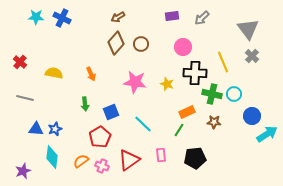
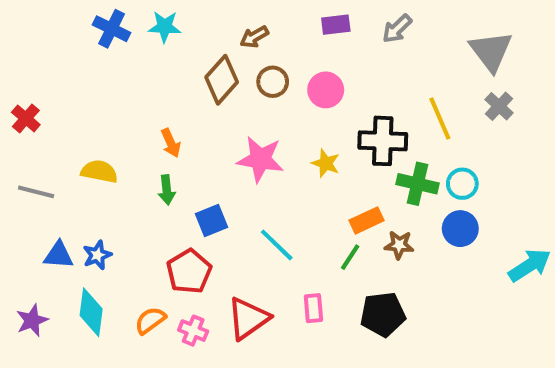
cyan star: (36, 17) -> (165, 27), moved
brown arrow: (118, 17) -> (254, 37), moved
pink circle: (183, 47) -> (326, 90), moved
yellow semicircle: (54, 73) -> (99, 171), moved
green arrow: (85, 104) -> (167, 190), moved
blue circle: (252, 116) -> (460, 229), moved
brown star: (214, 122) -> (399, 245), moved
purple star: (23, 171) -> (32, 320), moved

